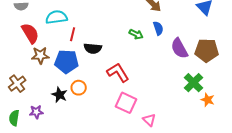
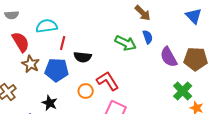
green arrow: (136, 34) -> (126, 43), size x1.5
brown star: (40, 55) -> (31, 64), turned 30
orange circle: (79, 88) -> (86, 91), moved

